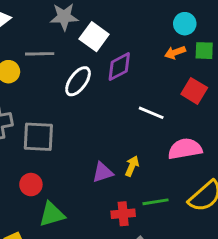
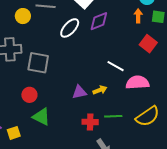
orange arrow: (175, 52) -> (138, 16), turned 104
white line: (151, 113) -> (116, 66), moved
yellow arrow: (132, 166) -> (100, 90), turned 40
green triangle: (52, 214) -> (41, 117), turned 36

